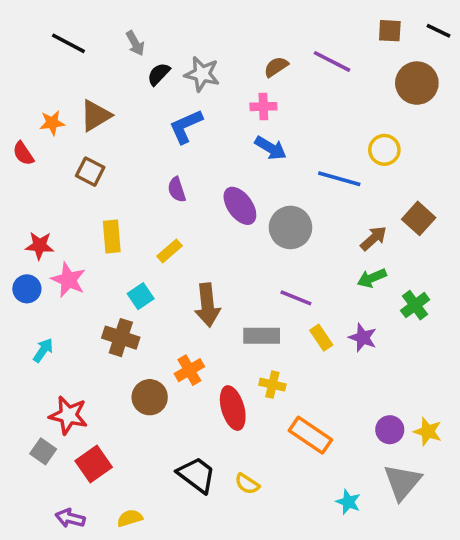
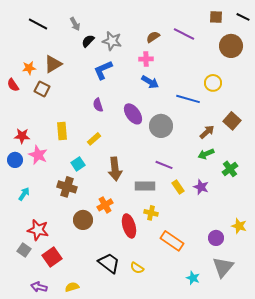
brown square: (90, 172) -> (42, 89), moved
yellow star: (428, 431) -> (239, 226), moved

